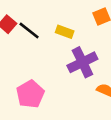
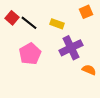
pink pentagon: (30, 94) -> (30, 54), moved

